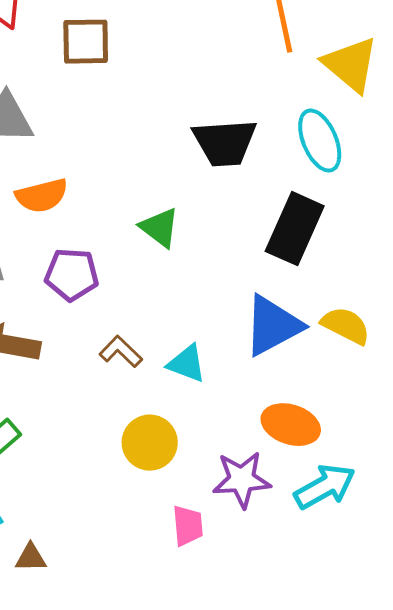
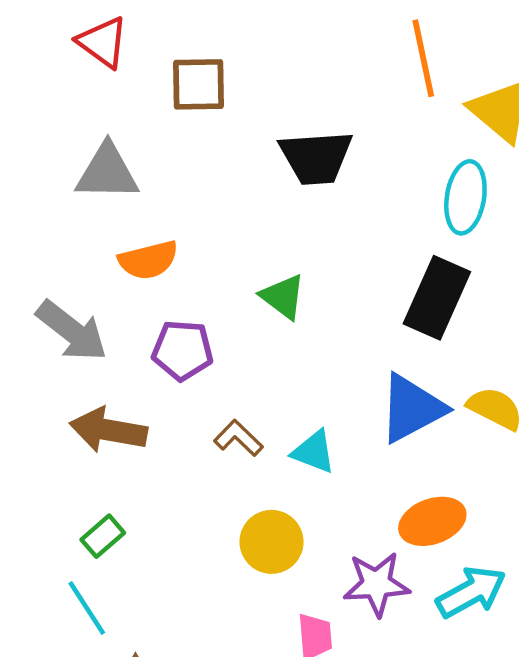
cyan ellipse: (320, 141) -> (465, 197), turned 32
black trapezoid: (225, 143) -> (316, 157), moved
orange ellipse: (291, 425) -> (432, 521), turned -38

